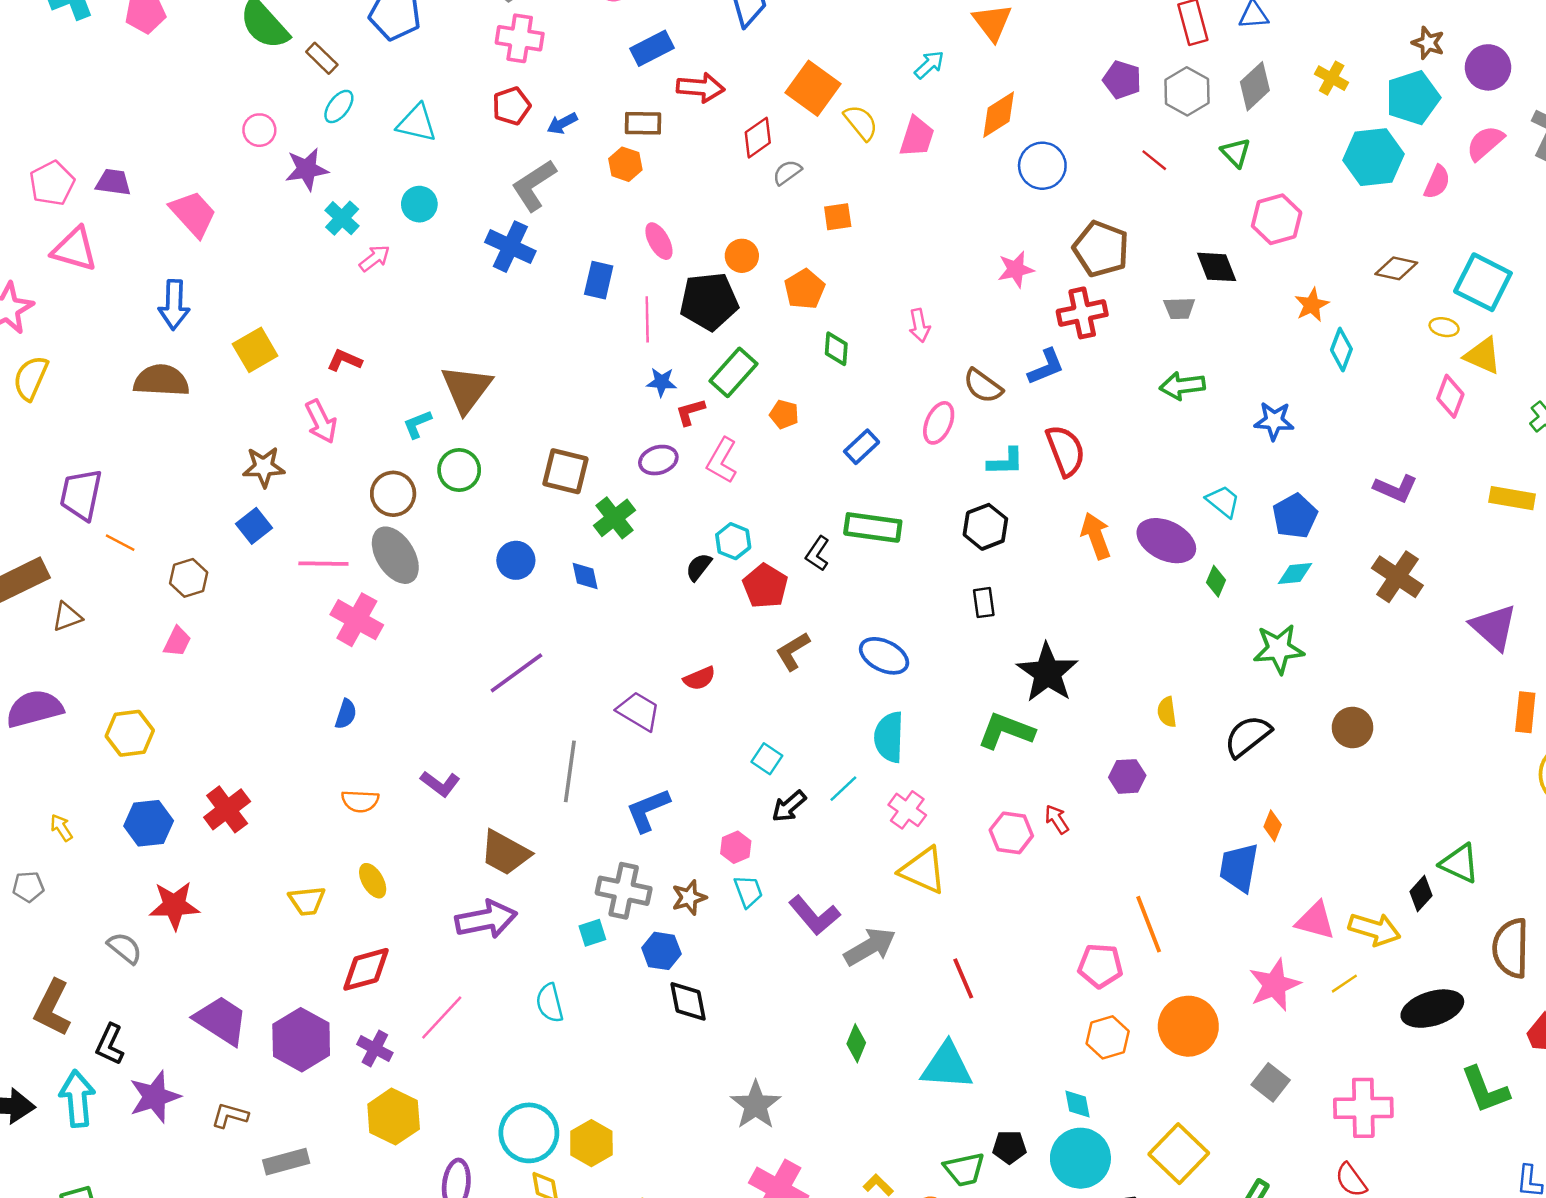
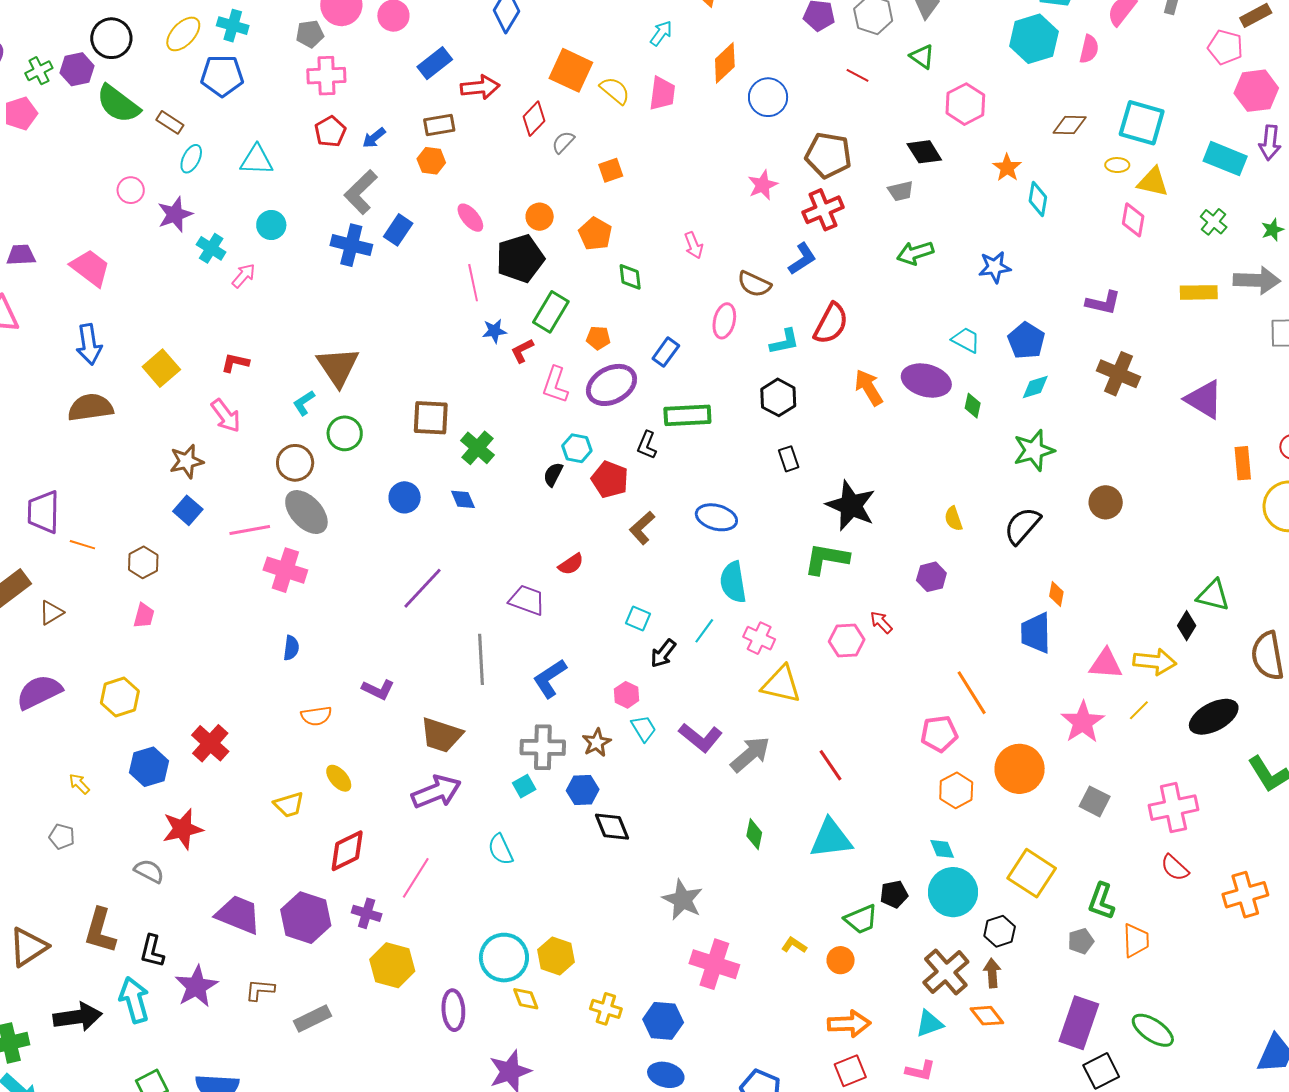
blue rectangle: (599, 280) -> (398, 230), moved, turned 32
red semicircle: (1065, 451) -> (831, 324), turned 60
purple ellipse: (658, 460) -> (611, 385), moved, size x1.6
gray pentagon: (28, 887) -> (62, 837), turned 30

